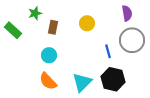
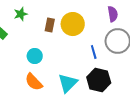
yellow circle: (87, 23) -> (73, 24), size x1.5
brown rectangle: (53, 27) -> (50, 25), moved

